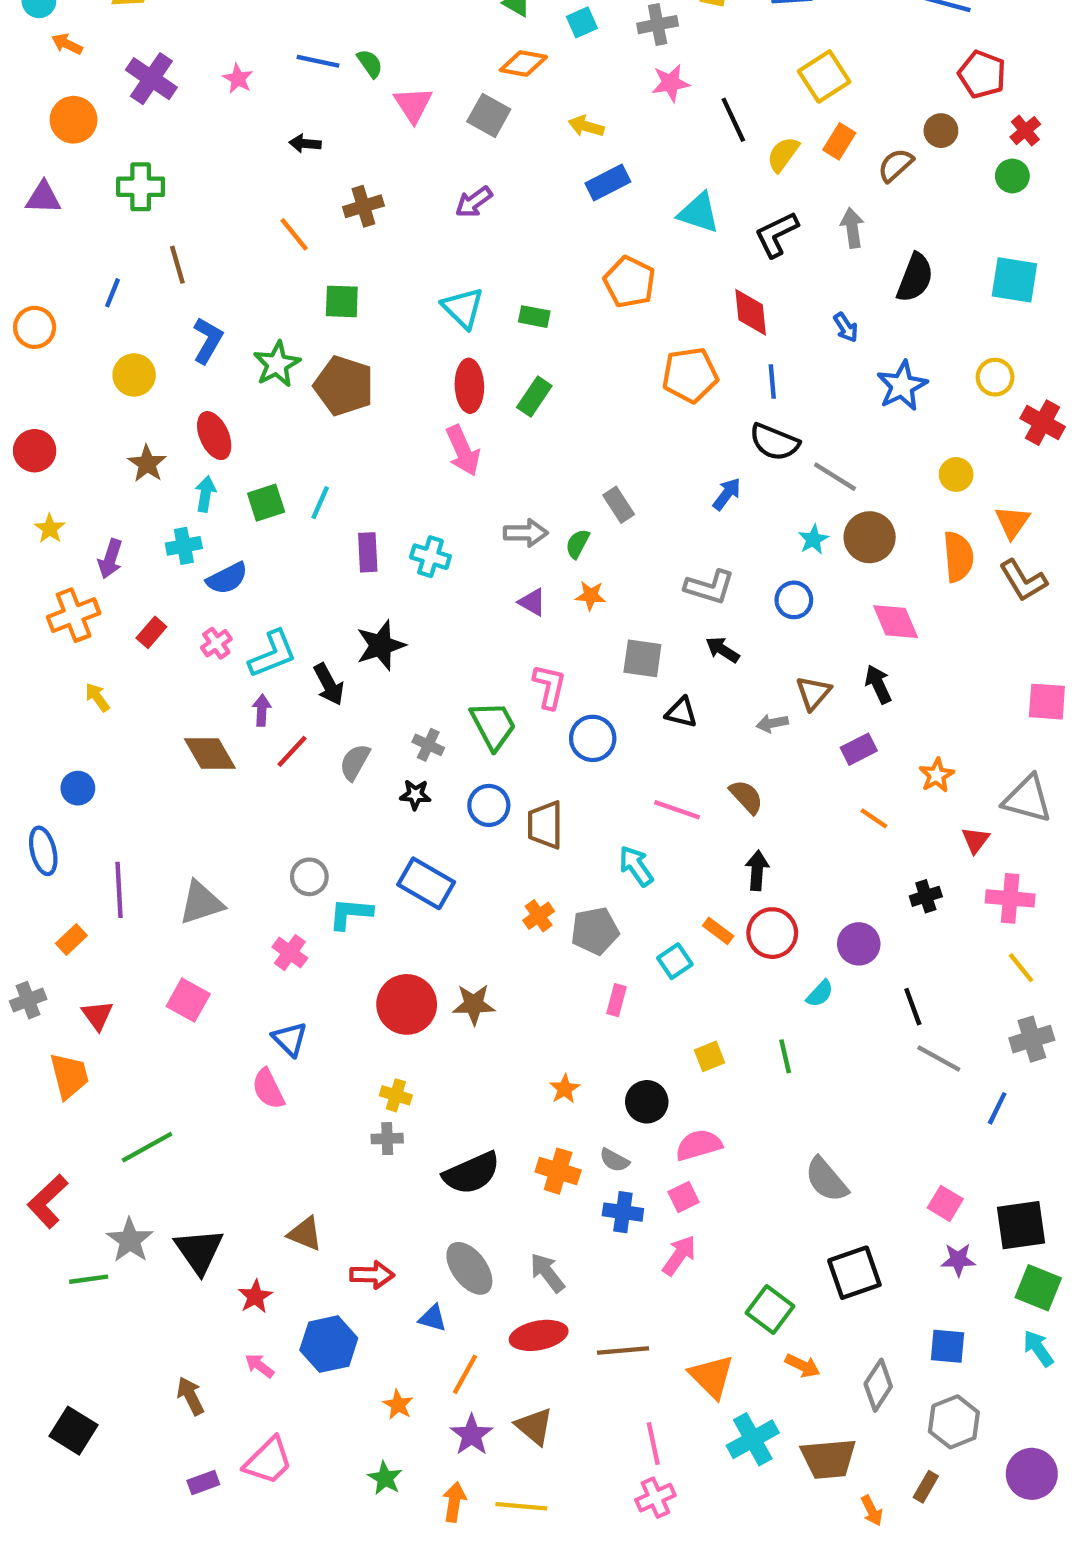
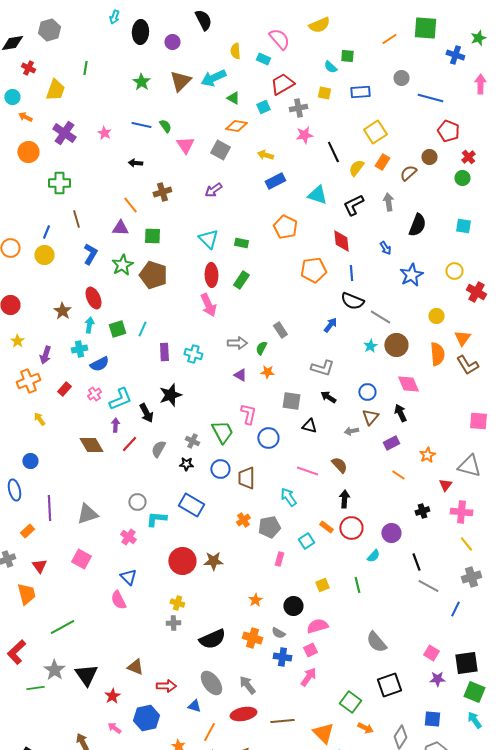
purple triangle: (43, 198) -> (120, 228), moved
cyan square: (1014, 280) -> (463, 226), size x0.7
yellow circle: (134, 375) -> (44, 255), moved
blue circle: (794, 600) -> (367, 392), moved

